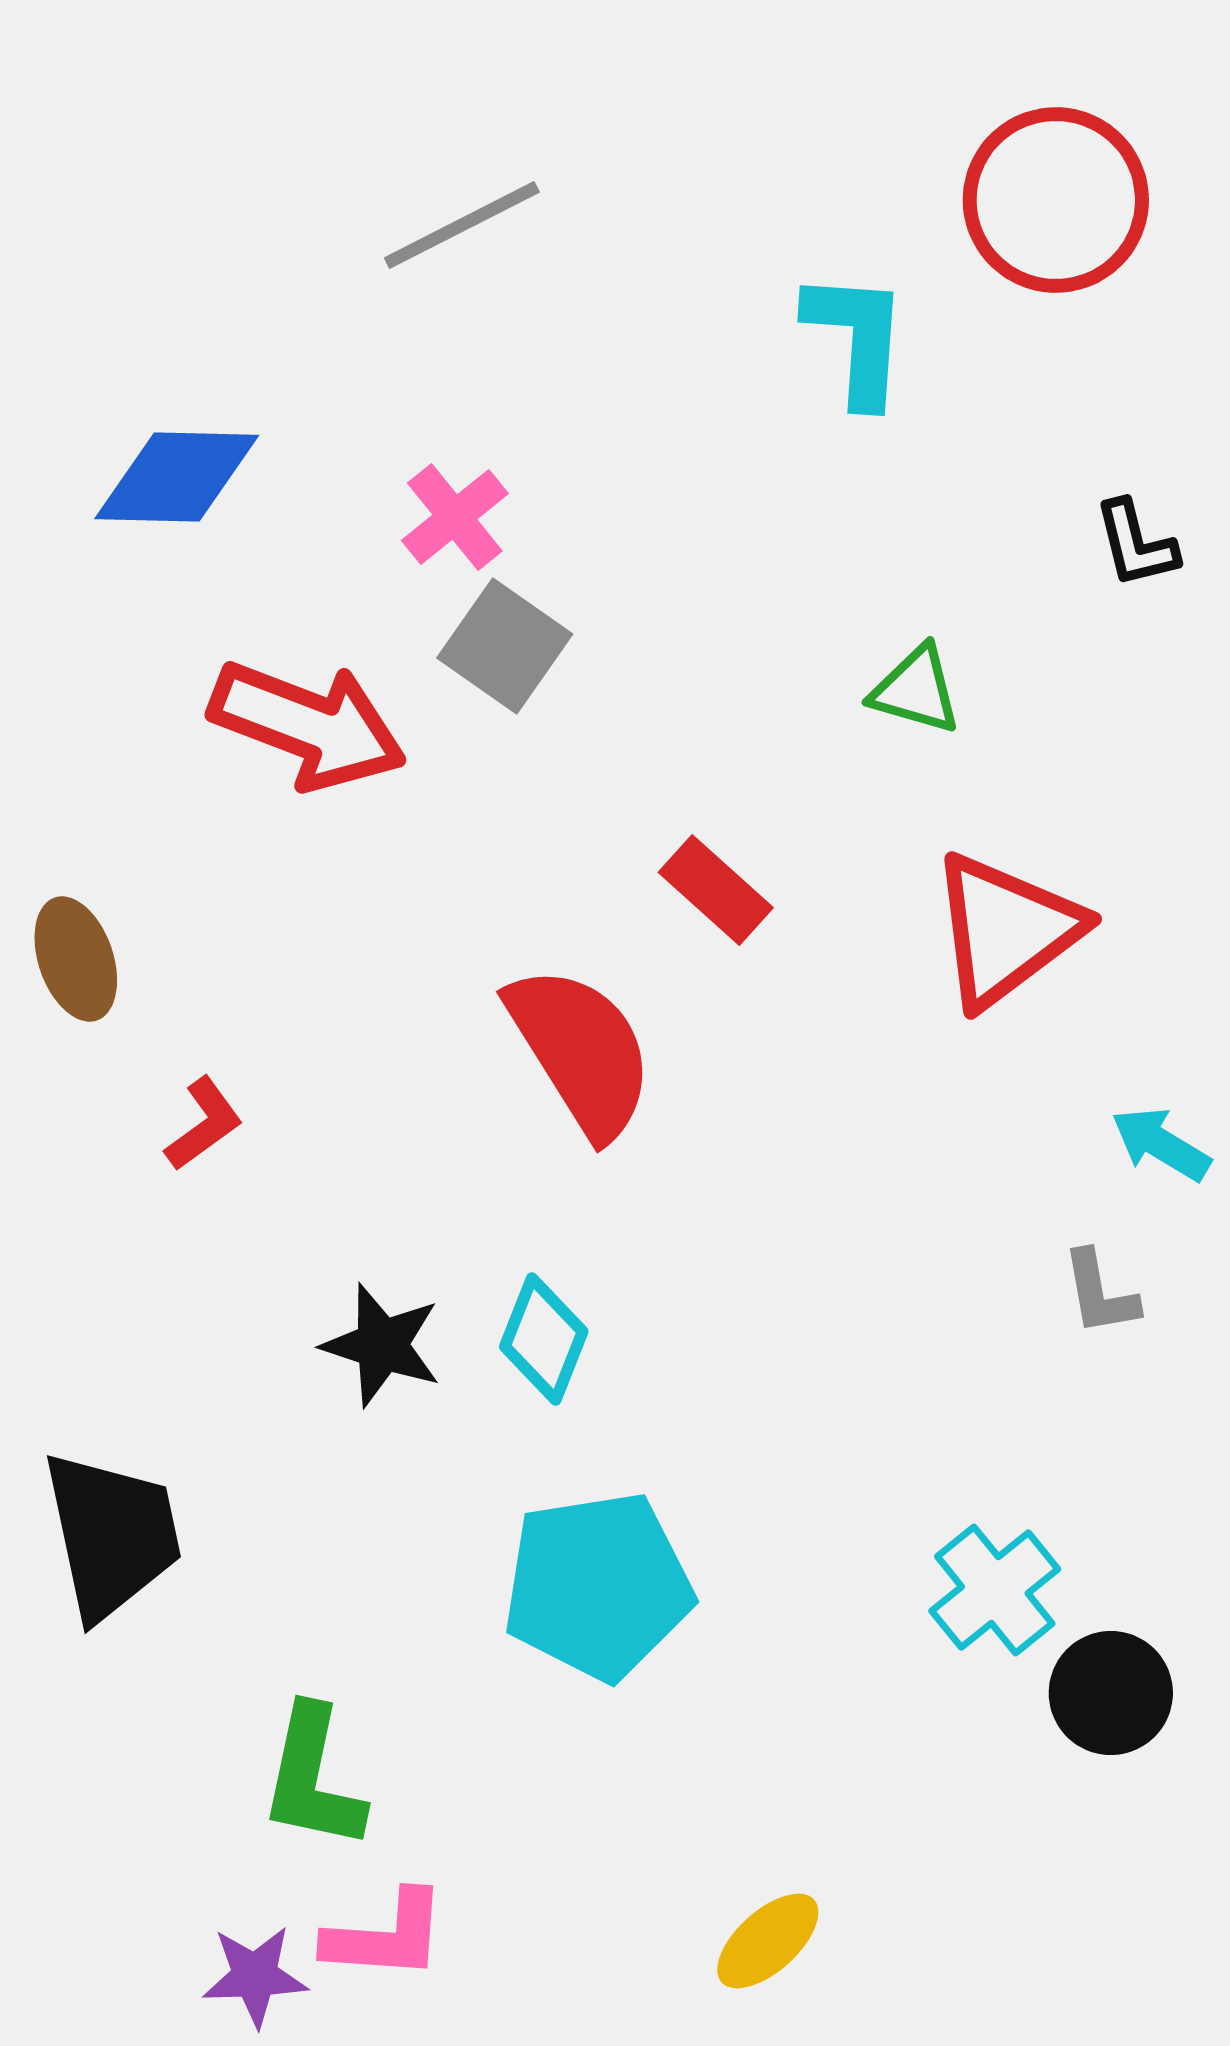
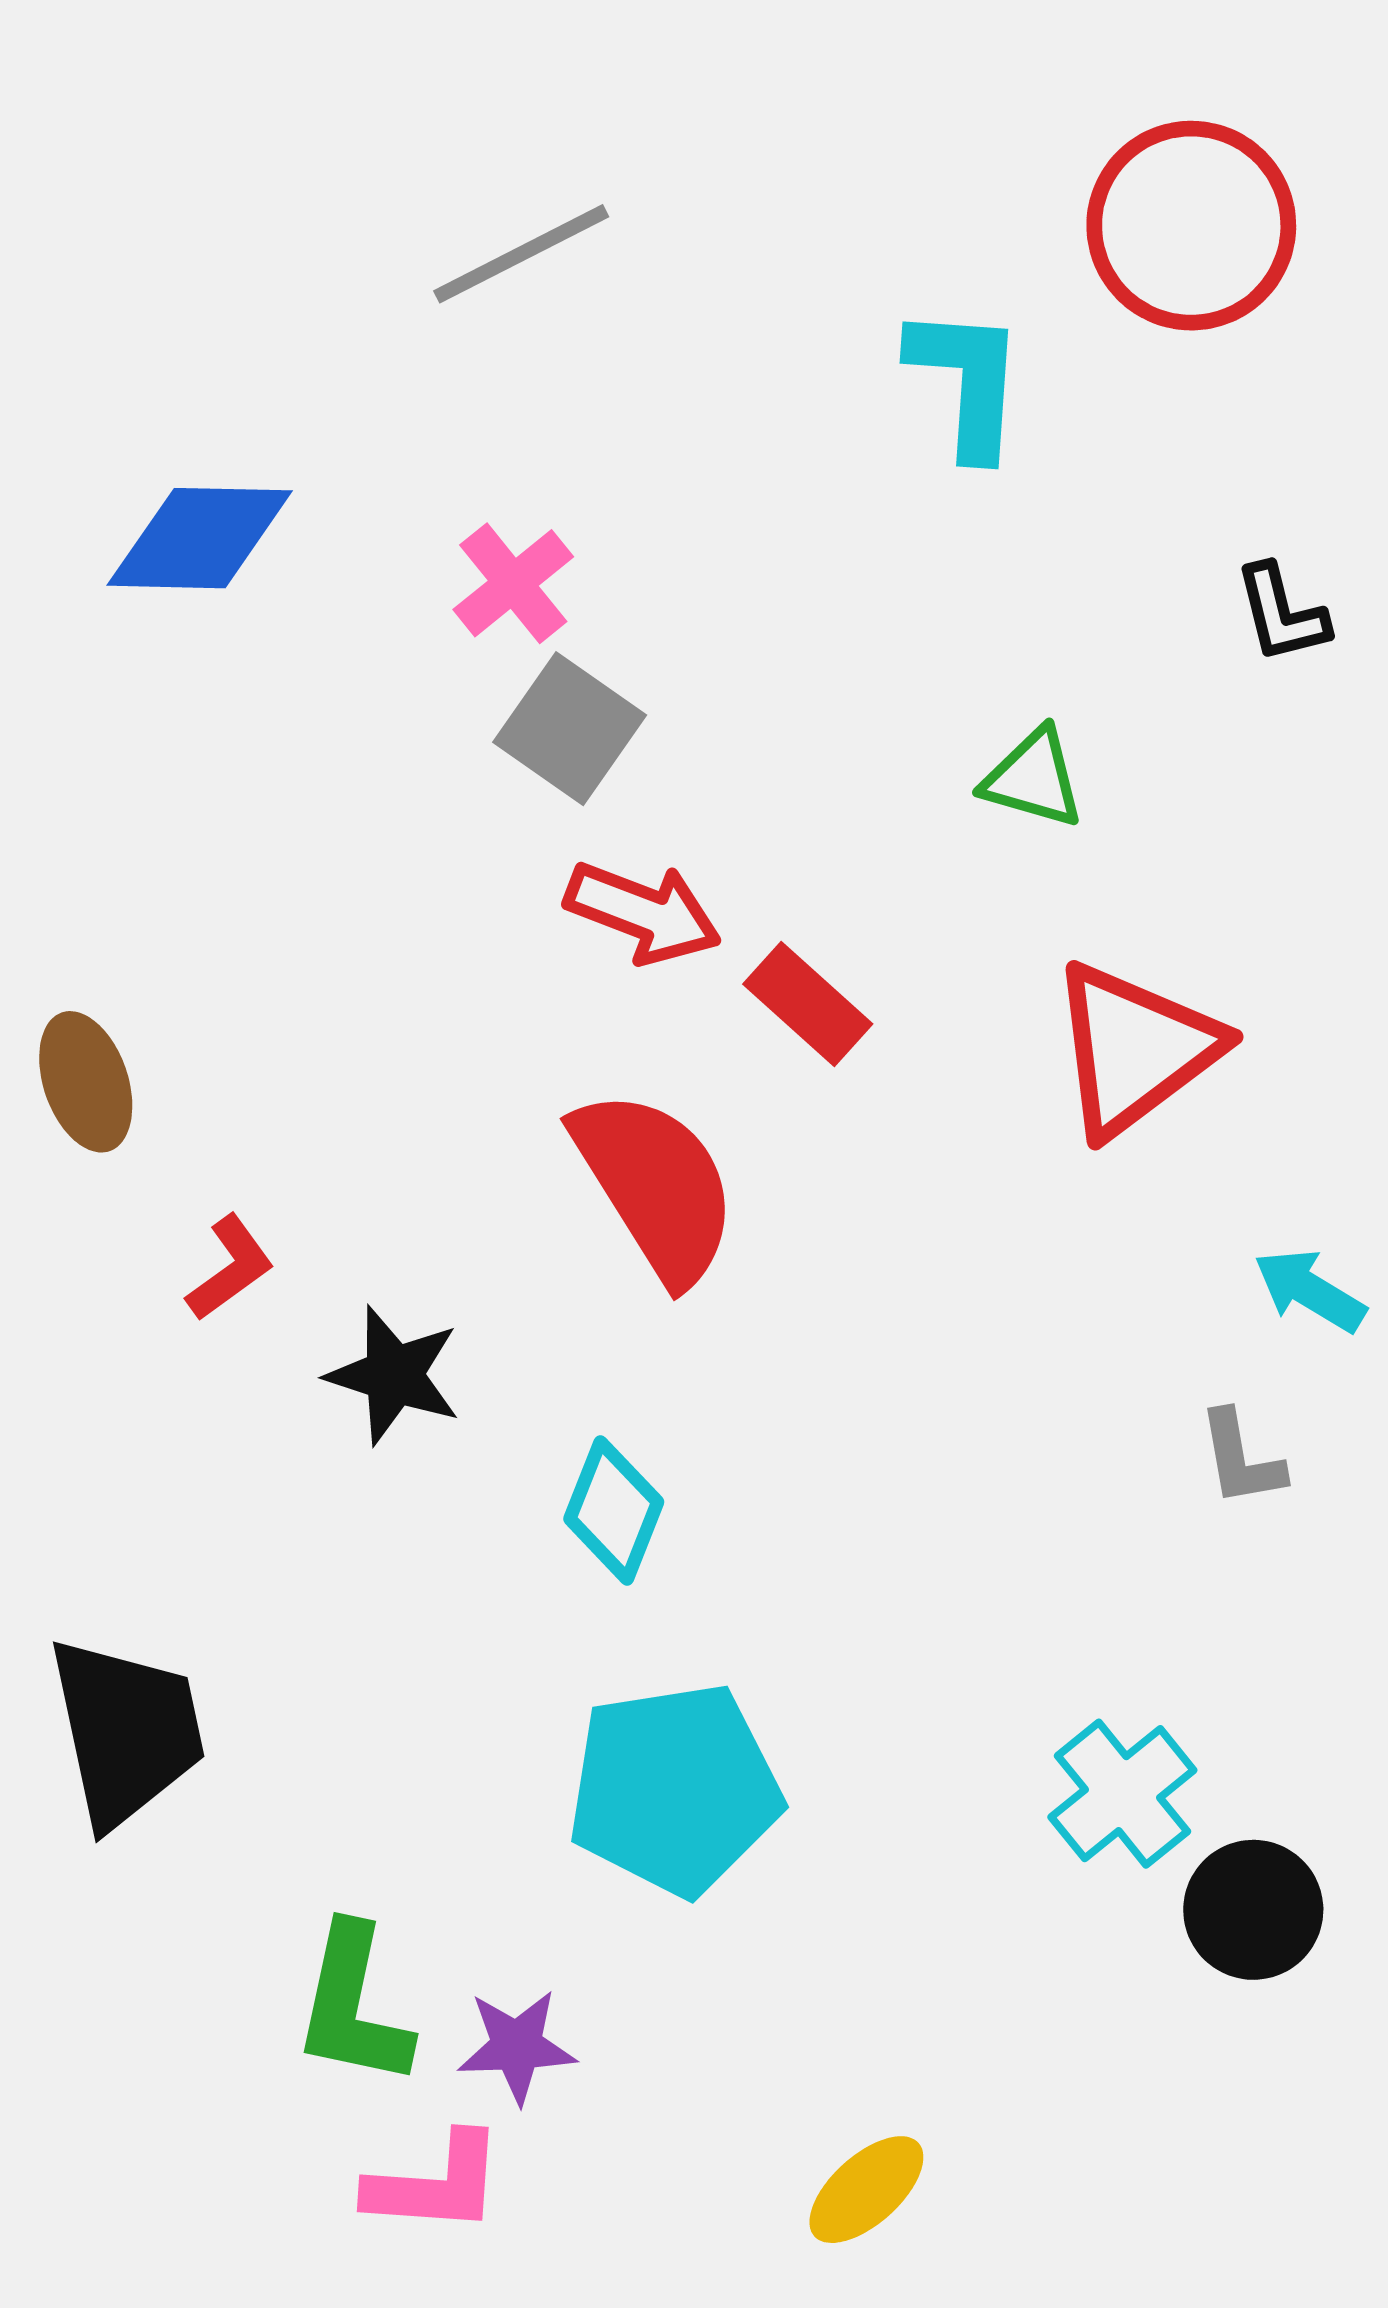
red arrow: (308, 725) -> (643, 913), moved, size x0.7
black star: (382, 1345) -> (394, 1375), moved
purple star: (255, 1976) -> (517, 2046), moved

